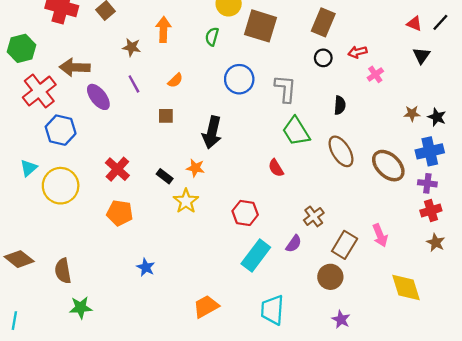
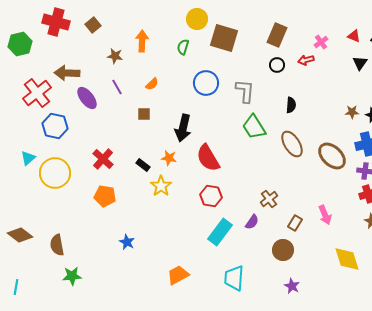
green hexagon: (21, 48) -> (20, 44), moved
pink cross: (375, 74) -> (321, 42), moved
red semicircle: (276, 168) -> (208, 158), moved, size x1.8
brown rectangle: (345, 245) -> (295, 223), size x0.7

